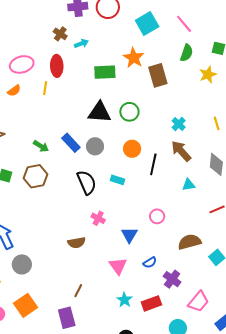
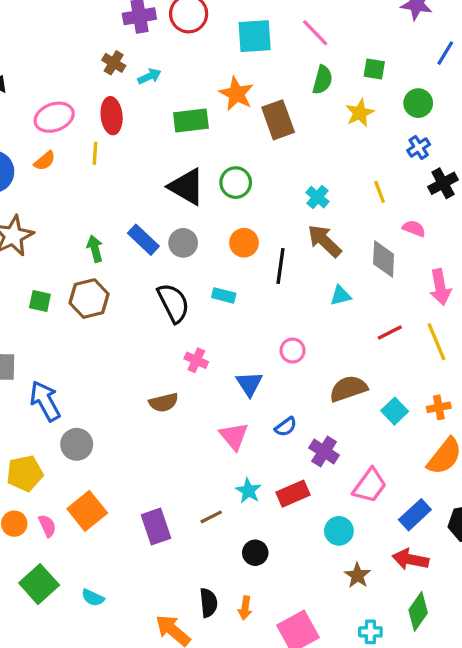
cyan square: (147, 23) -> (255, 36), turned 30
black triangle: (99, 112) -> (187, 187), turned 30
green arrow: (41, 146) -> (95, 249), turned -133
brown line: (78, 291) -> (211, 517), moved, turned 40

